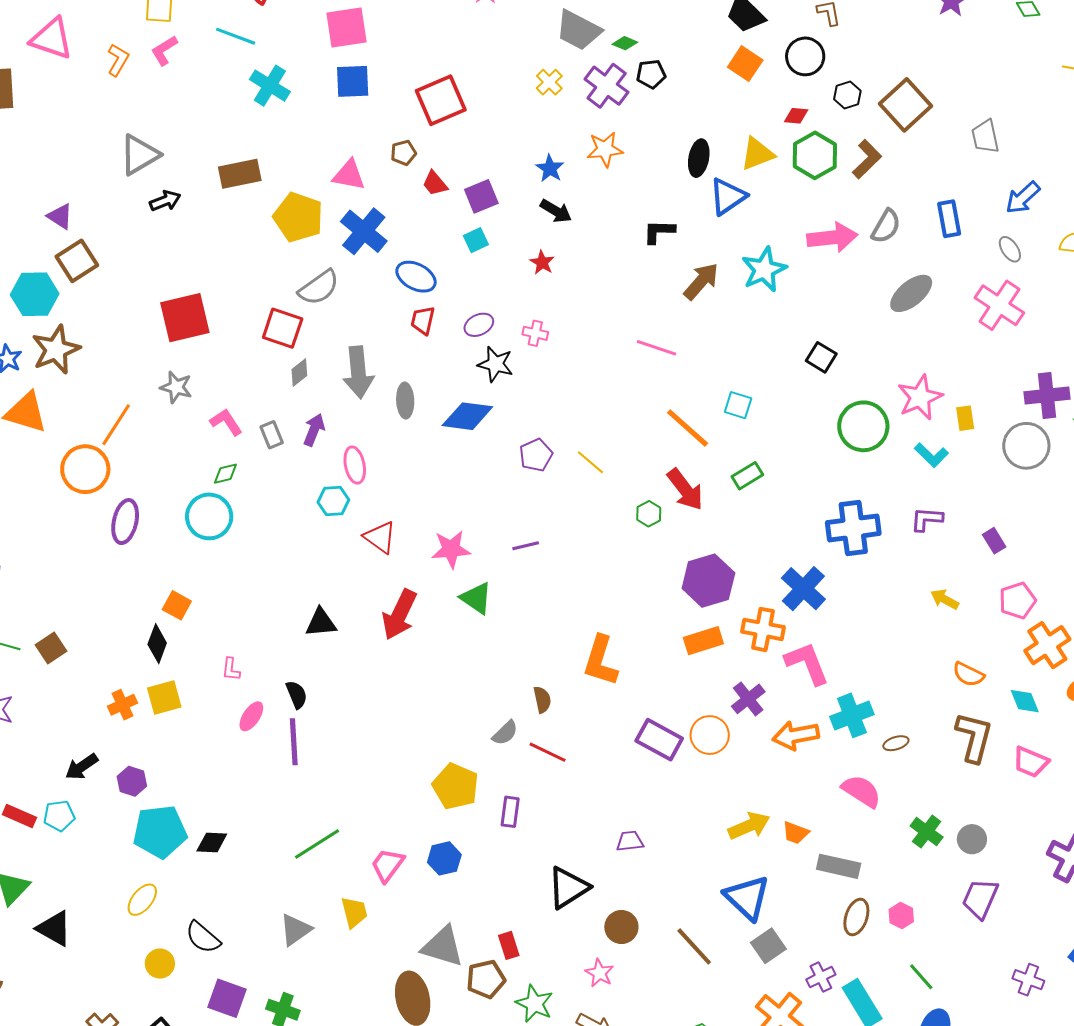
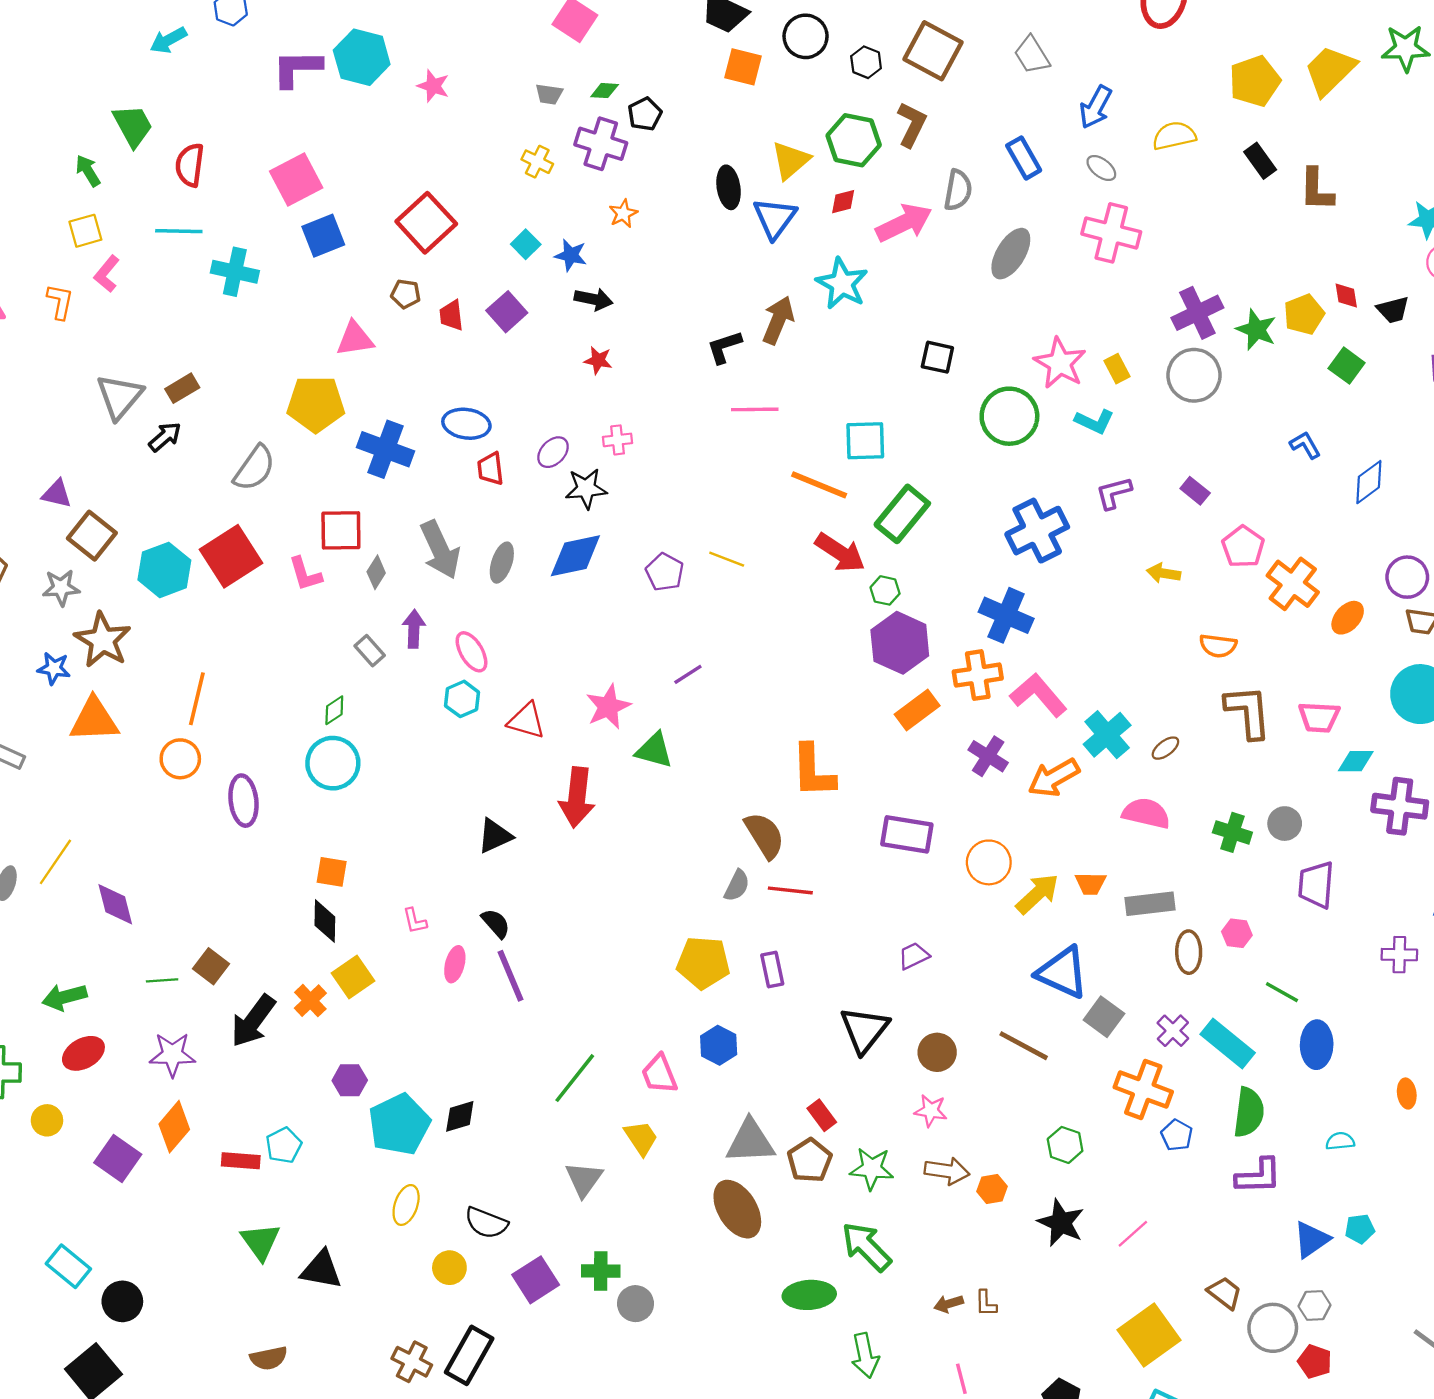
gray trapezoid: (578, 30) -> (549, 94), size x0.5
red diamond: (796, 116) -> (843, 202), moved
orange star: (605, 149) -> (623, 214), size x0.7
brown pentagon: (403, 153) -> (406, 294), turned -30
brown rectangle: (240, 174) -> (182, 388), moved, size x0.7
red trapezoid: (435, 183) -> (451, 315), turned 52
blue cross: (364, 231) -> (385, 449), moved
black L-shape: (659, 232) -> (724, 347), moved
cyan square: (476, 240) -> (526, 244), moved
gray semicircle: (319, 288) -> (254, 468), moved
cyan hexagon: (35, 294) -> (164, 570), moved
gray star: (176, 387) -> (61, 588), moved
gray ellipse: (405, 401) -> (502, 563), turned 40
cyan square: (738, 405) -> (865, 441), size x1.4
pink L-shape: (226, 422) -> (305, 574), moved, turned -144
orange circle: (85, 469) -> (180, 759), size x0.7
green rectangle: (747, 476) -> (902, 514), size x1.6
green hexagon: (649, 514) -> (885, 590), moved
brown semicircle: (542, 700) -> (765, 835), size x1.6
cyan diamond: (1025, 701) -> (1356, 761), moved, turned -48
orange circle: (710, 735) -> (989, 862), moved
black arrow: (82, 767) -> (253, 1021), moved, size x1.4
pink trapezoid: (387, 865) -> (659, 1074), turned -39
purple square: (227, 998) -> (536, 1280), turned -33

